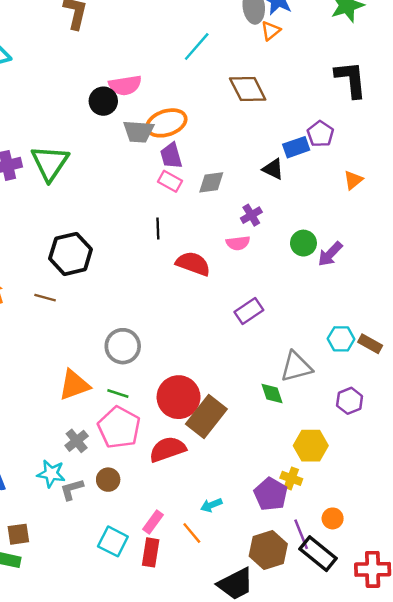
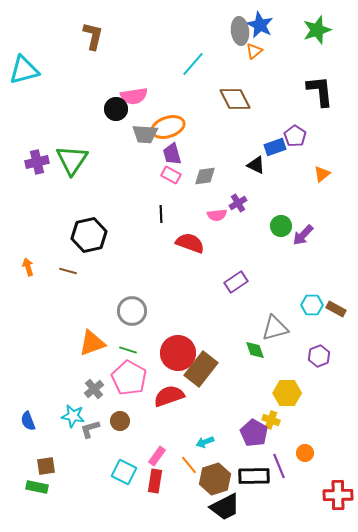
pink semicircle: (238, 243) -> (217, 215), moved
brown hexagon: (268, 550) -> (215, 479), moved
black rectangle: (318, 554) -> (254, 476), moved, turned -40

